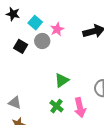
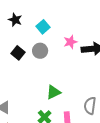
cyan square: (35, 23) -> (43, 27), moved
pink star: (57, 29) -> (70, 42), moved

